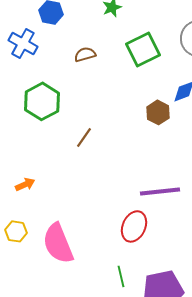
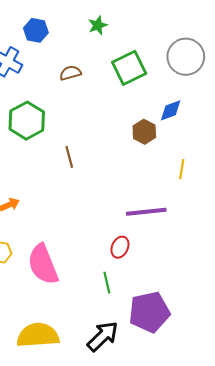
brown line: (84, 137) -> (69, 157), turned -50
red ellipse: (134, 226) -> (120, 247), size x0.7
green line: (121, 276) -> (107, 283), moved

